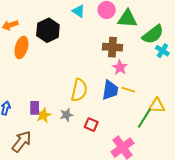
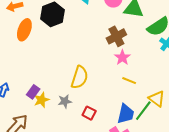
brown cross: (112, 47) -> (116, 36), turned -36
blue trapezoid: (110, 90) -> (126, 114), moved
yellow triangle: (157, 106) -> (157, 99), turned 30
purple rectangle: (35, 108) -> (33, 92), turned 32

